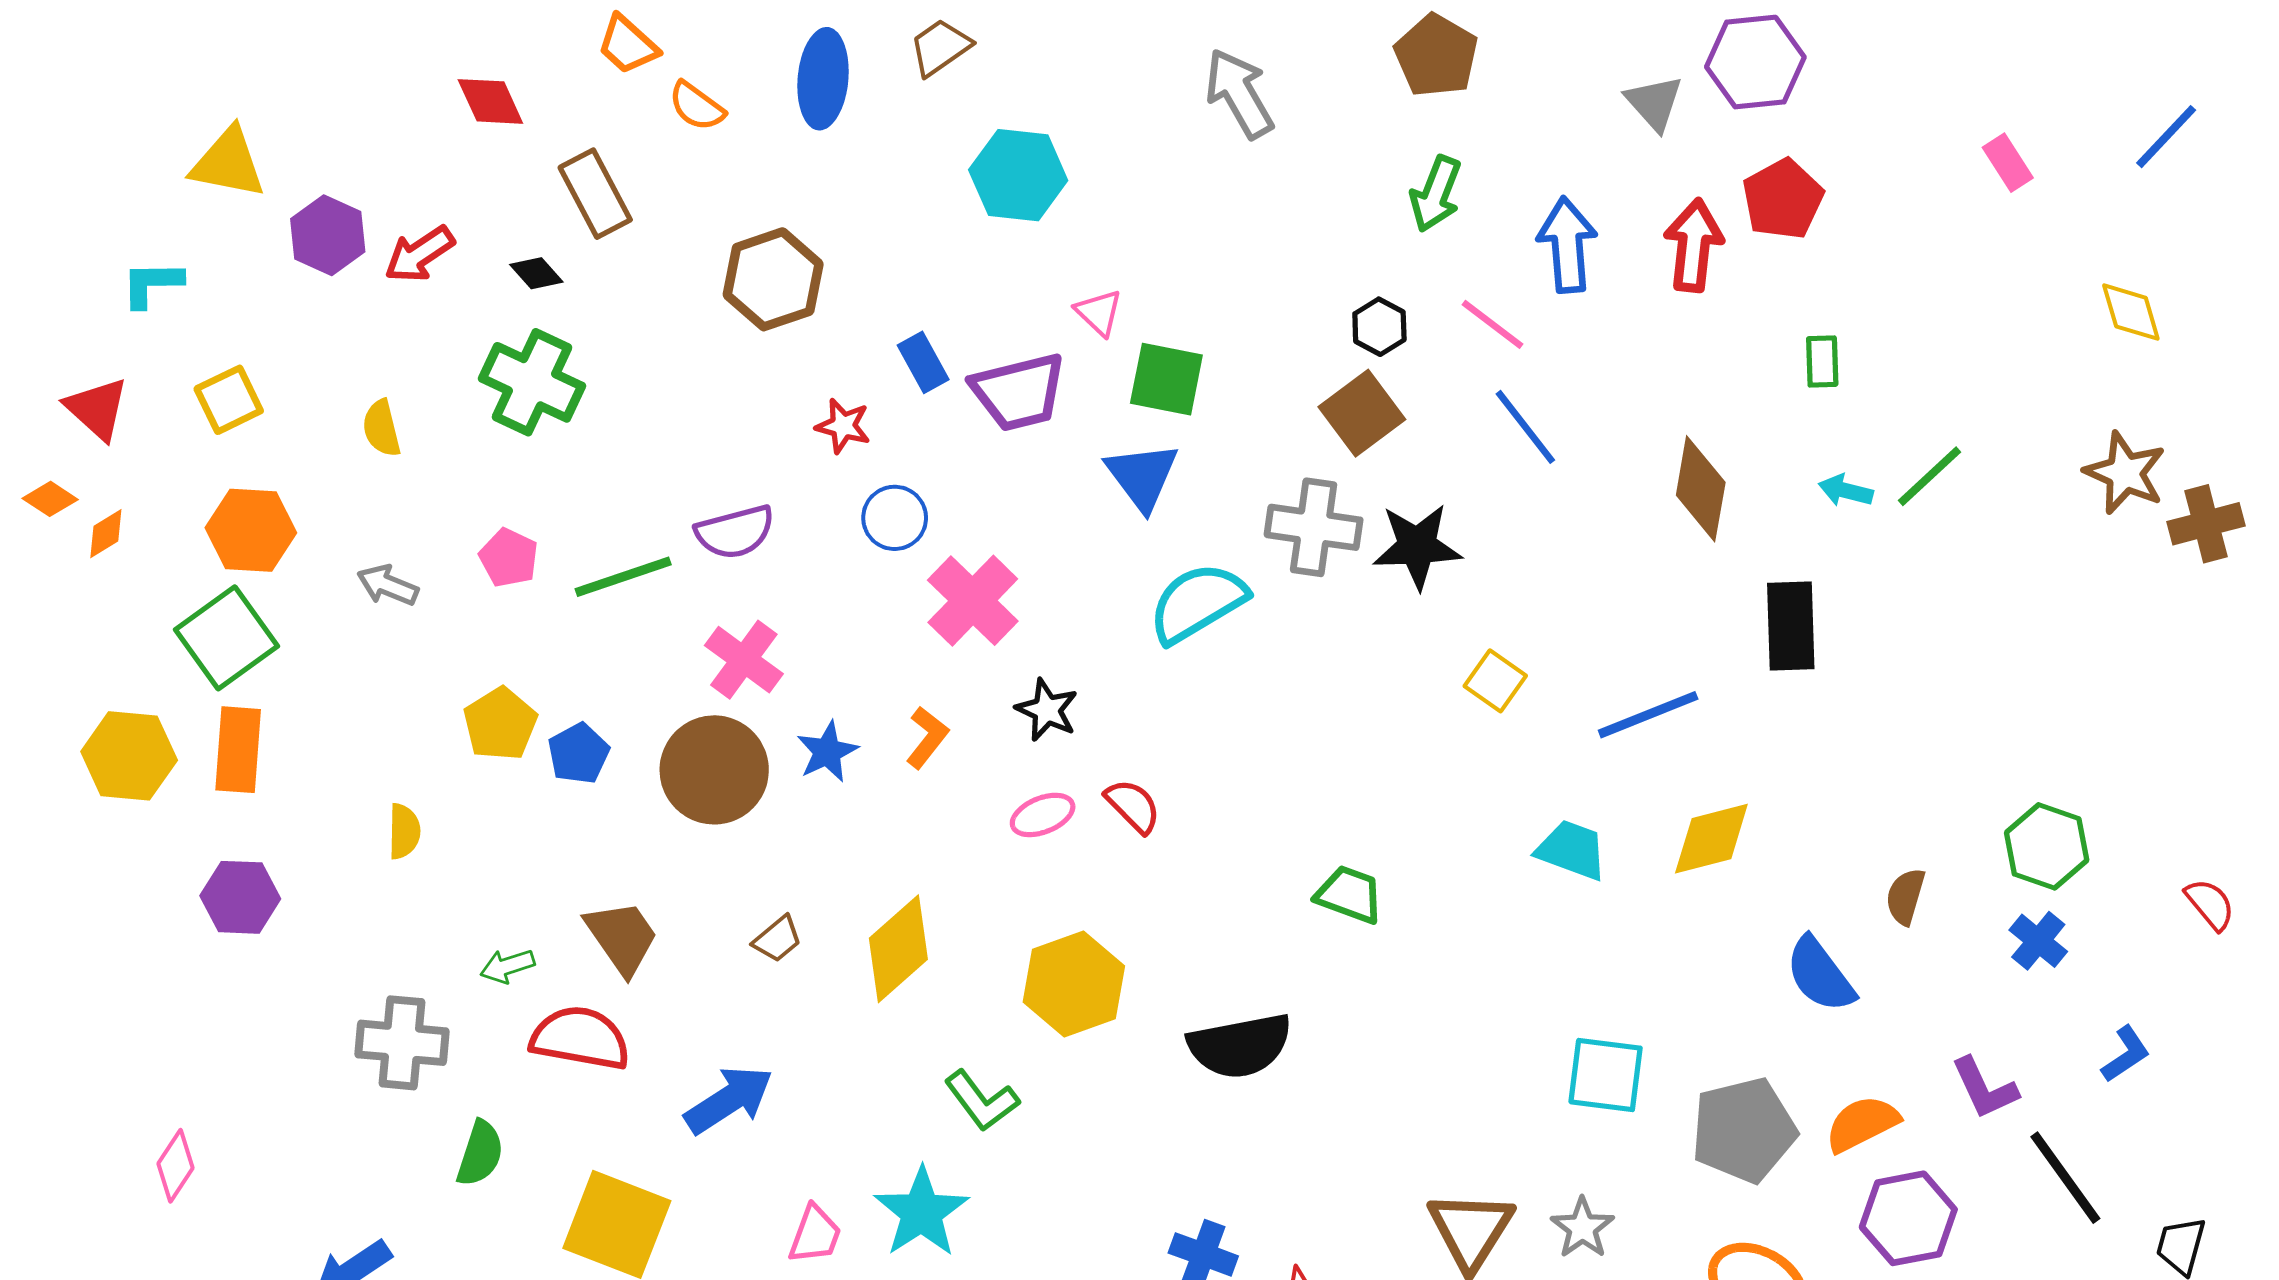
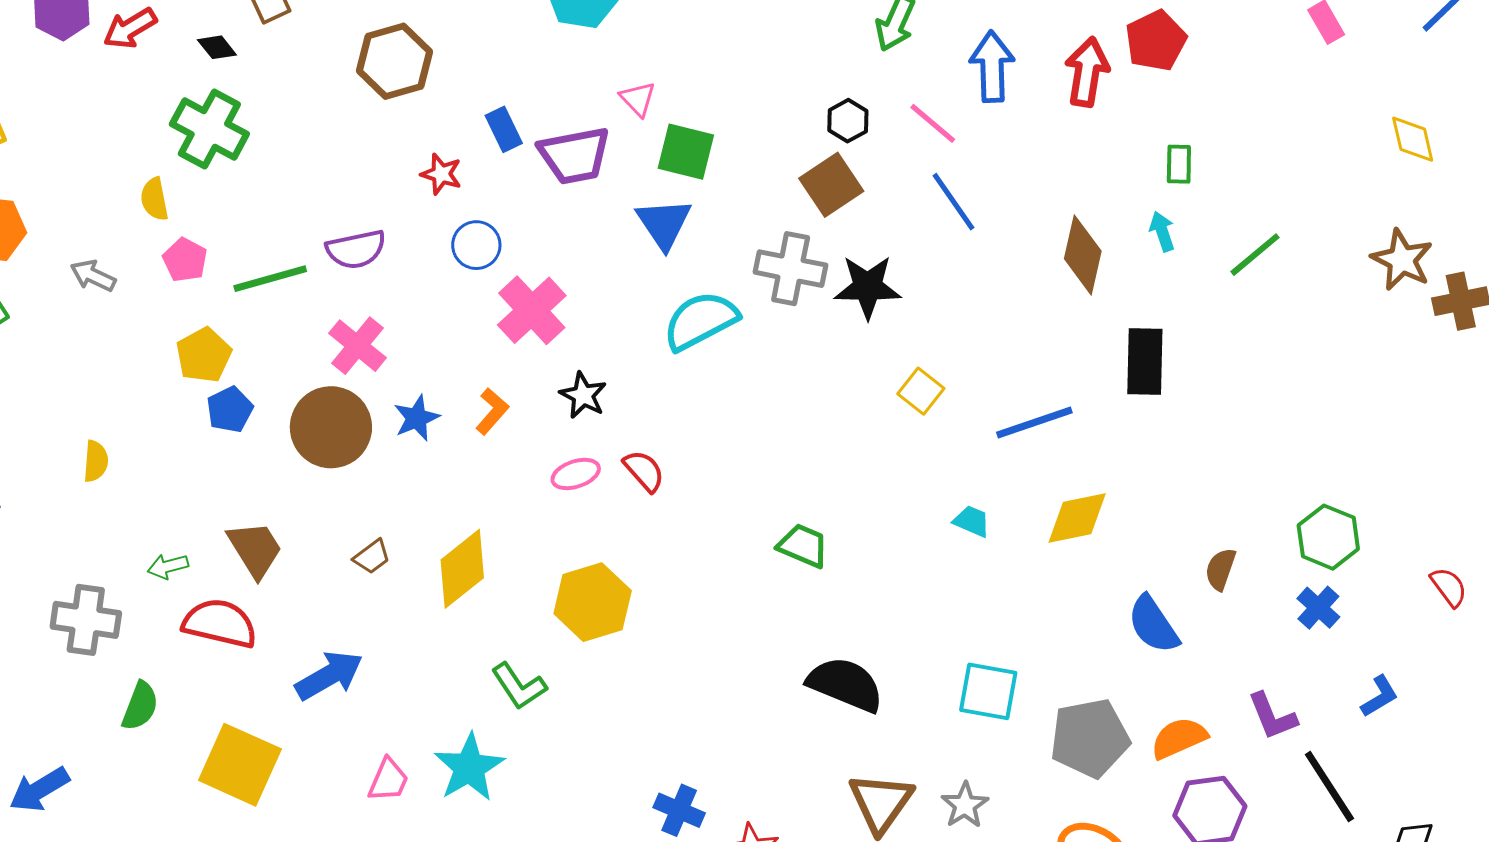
yellow semicircle: (382, 428) -> (154, 199), moved
cyan arrow: (1846, 491) -> (1162, 231), moved, turned 54
yellow pentagon: (500, 724) -> (204, 355), moved
cyan trapezoid: (1572, 850) -> (972, 521), size x0.7
black semicircle: (1240, 1046) -> (845, 684), moved, turned -150

